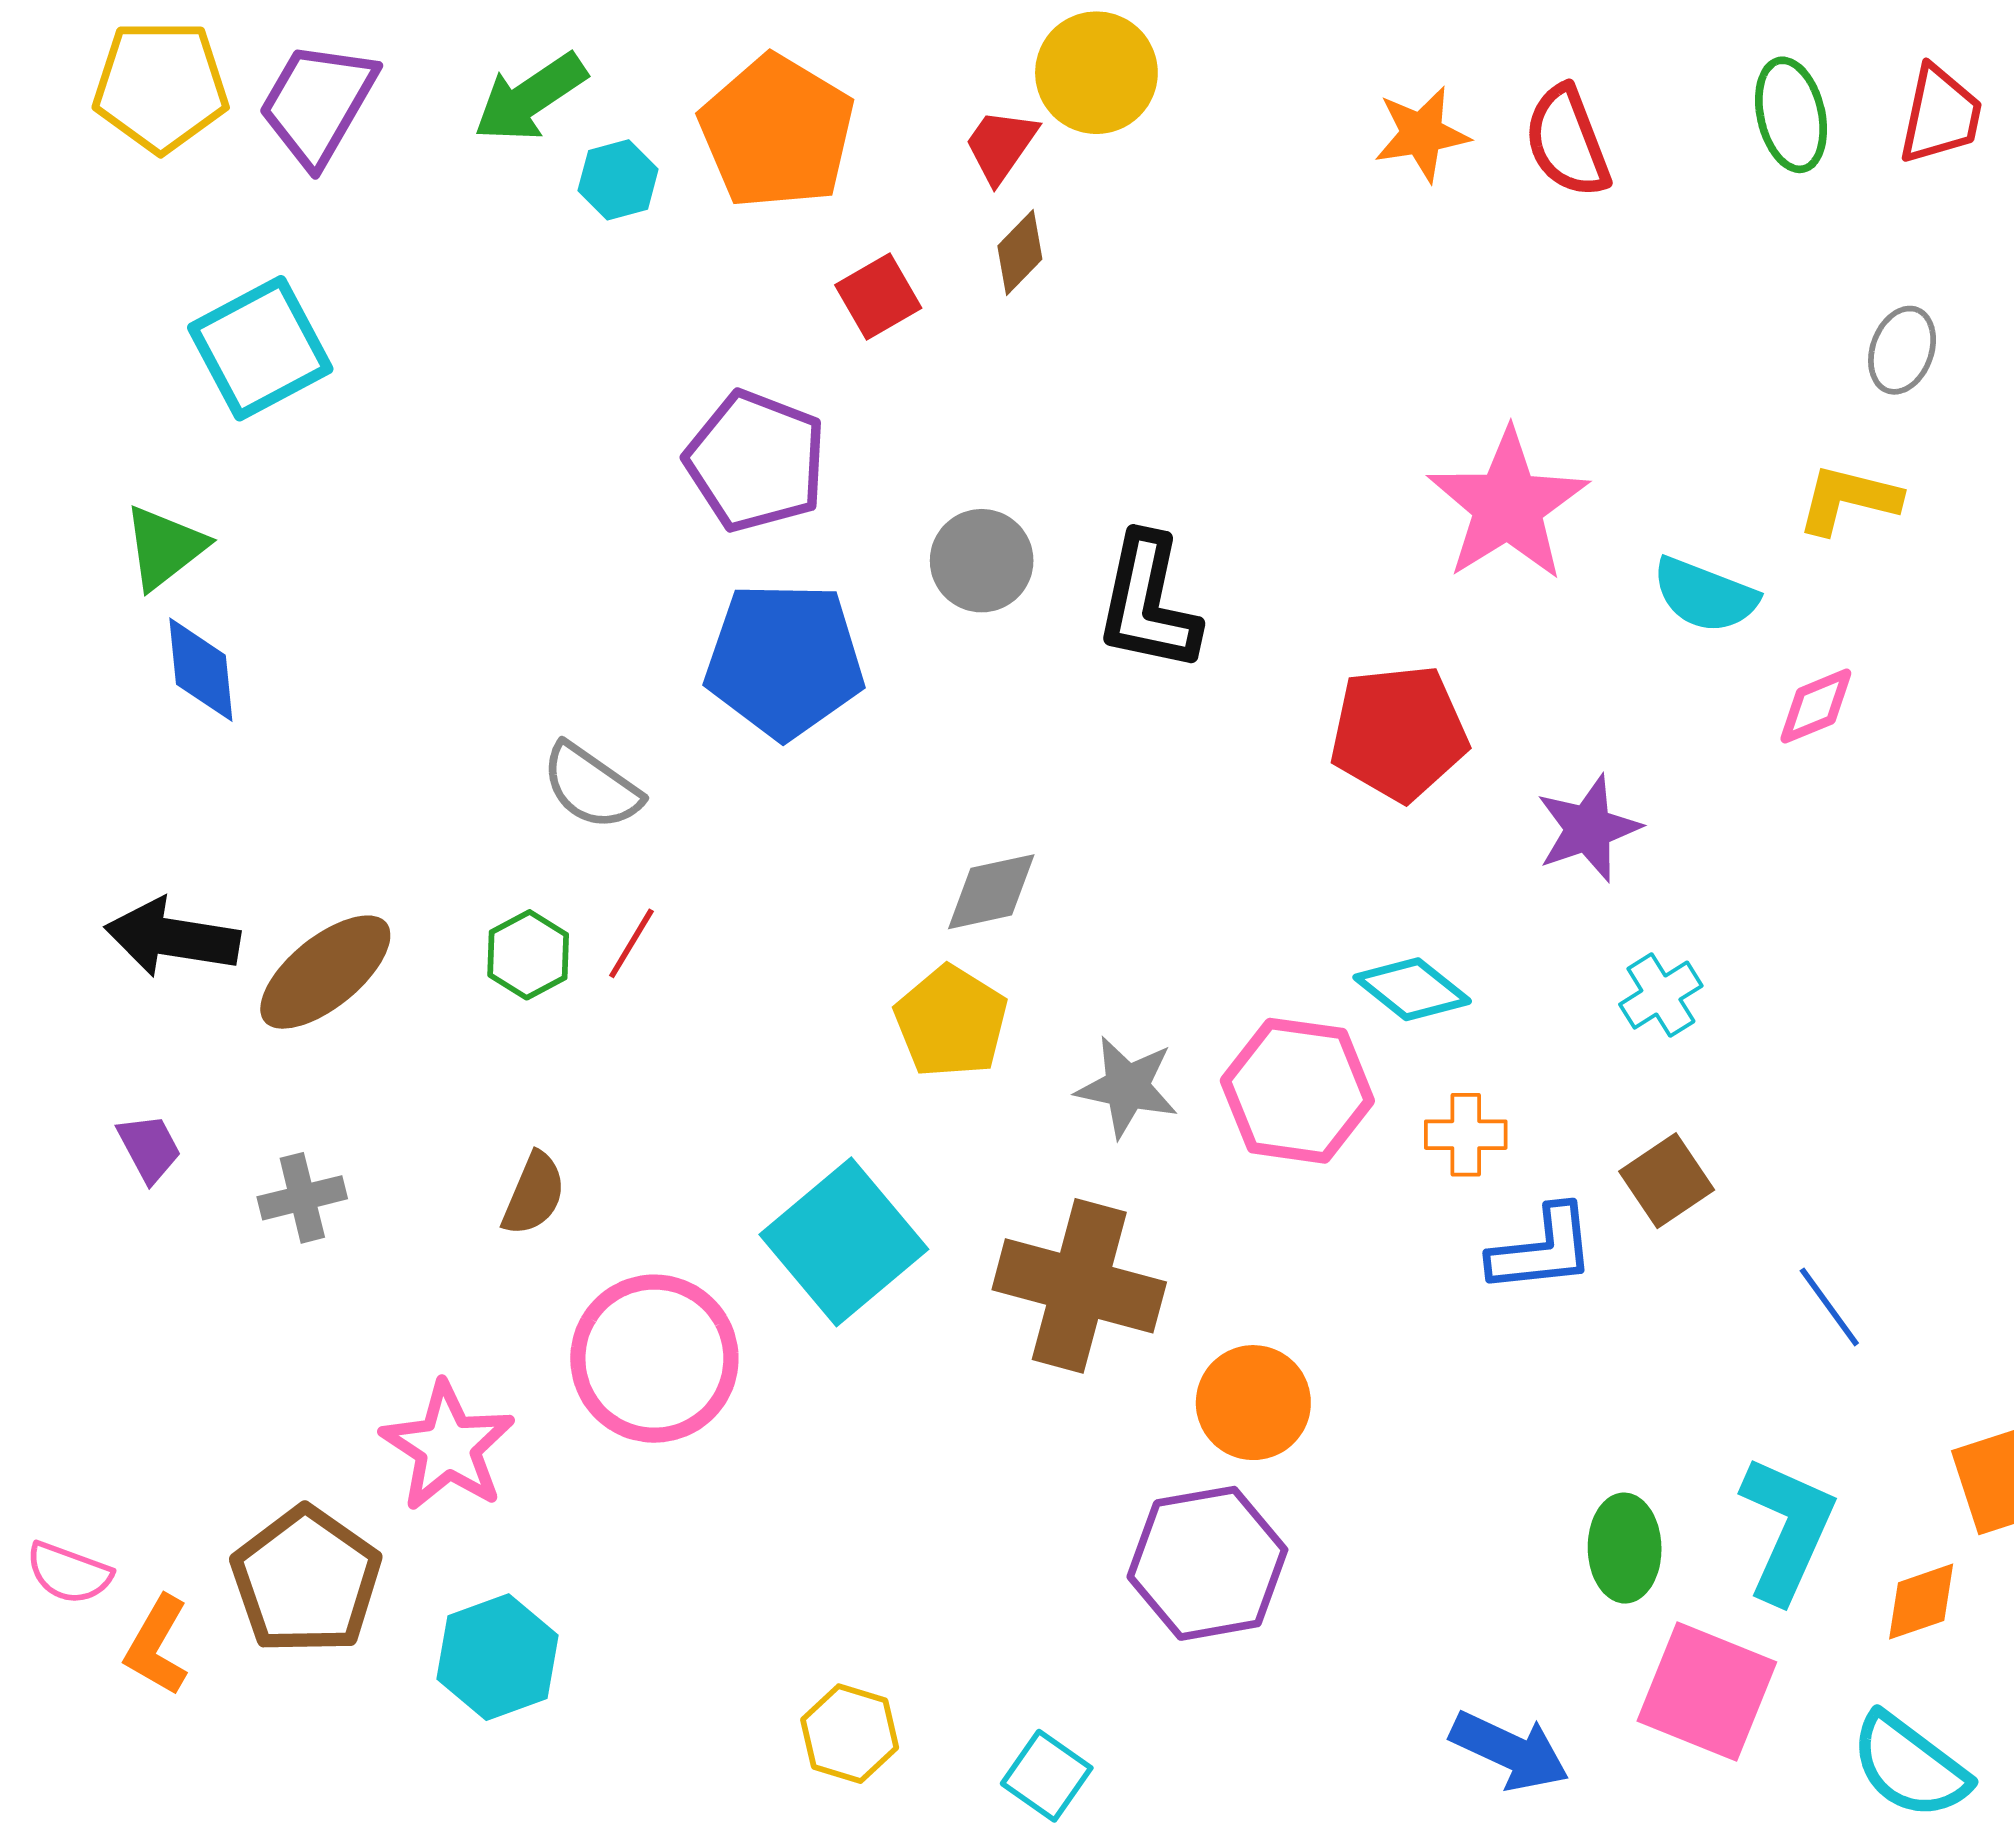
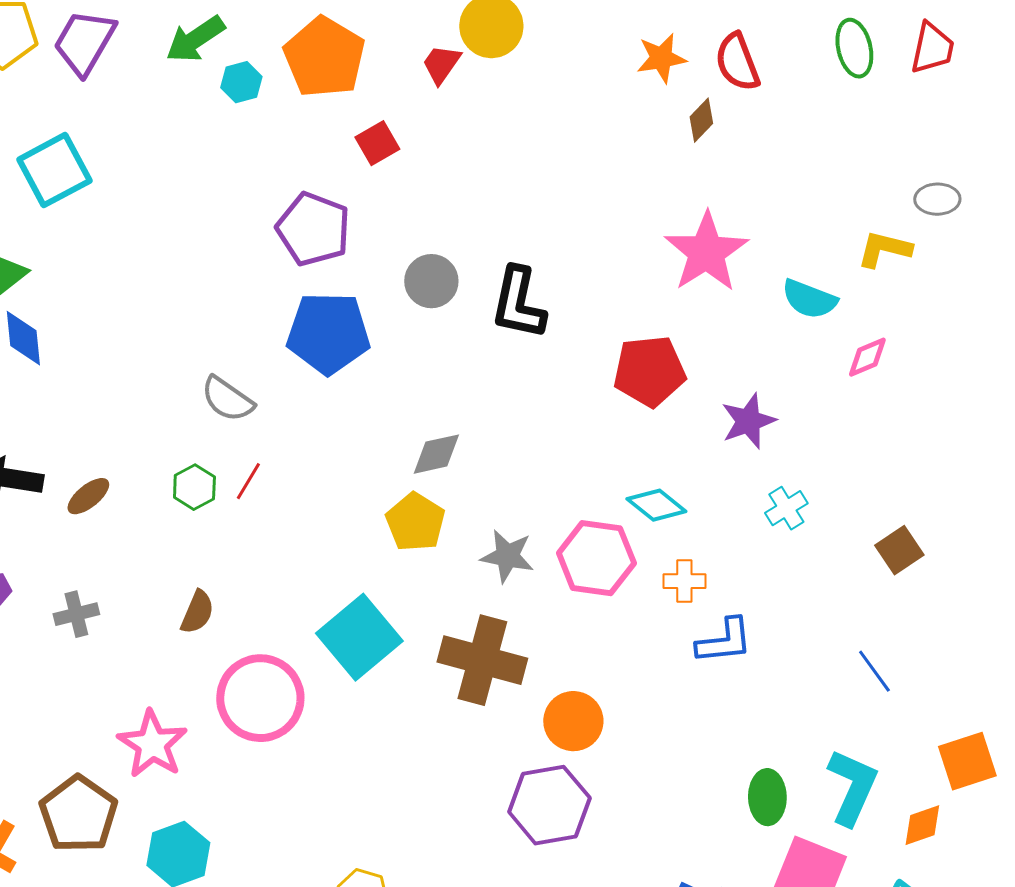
brown diamond: (1020, 253) -> (701, 120), moved
gray ellipse: (1902, 350) -> (937, 199), moved, turned 69
brown ellipse: (325, 972) -> (88, 496), size x0.6
brown square: (1667, 1181) -> (899, 550), moved

